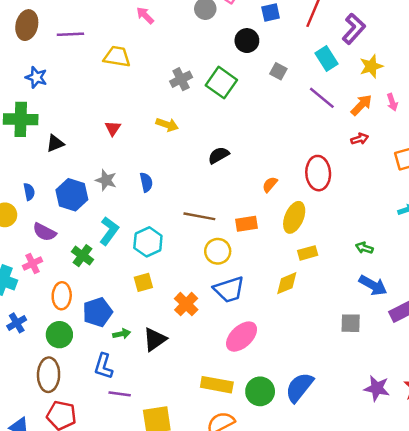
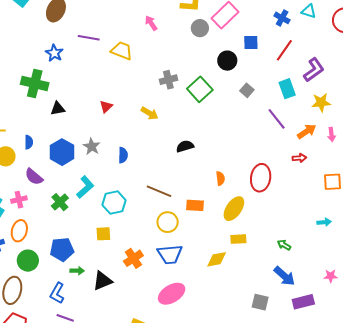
purple line: (70, 34) -> (89, 38), moved
orange semicircle: (270, 184) -> (220, 178), turned 120
orange ellipse: (62, 296) -> (19, 231), moved

